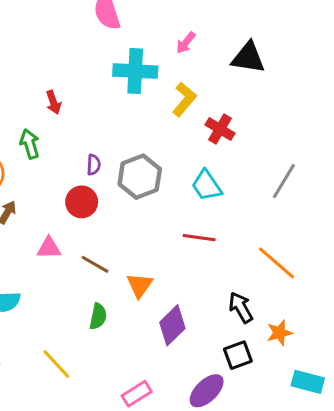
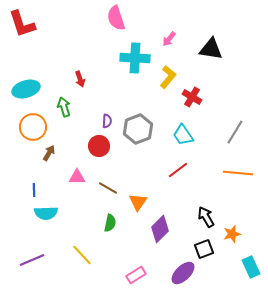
red line: (199, 238) -> (178, 170), turned -45
orange line: (276, 263) -> (238, 173), moved, turned -36
cyan rectangle: (308, 382) -> (251, 267), turned 50

